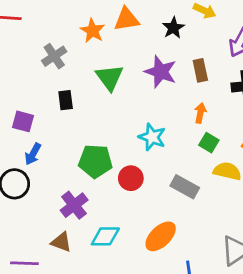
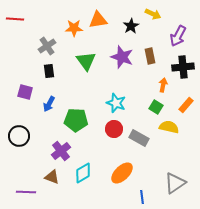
orange star: (93, 31) -> (74, 28), turned -30
black rectangle: (66, 100) -> (49, 71), moved
orange arrow: (200, 113) -> (163, 85), moved
blue arrow: (33, 154) -> (49, 104), moved
red circle: (131, 178) -> (114, 129), moved
cyan diamond: (105, 236) -> (83, 173), turned -30

